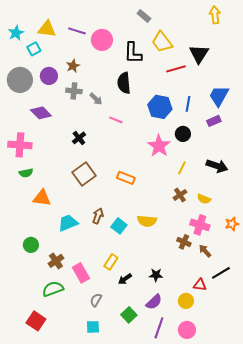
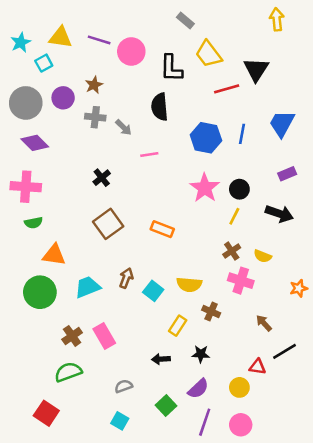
purple diamond: (41, 113) -> (35, 143), moved
pink line: (116, 120) -> (149, 154), turned -32
purple rectangle: (214, 121) -> (287, 174), moved
black circle: (183, 134) -> (239, 189), moved
pink cross: (200, 225) -> (241, 281), moved
brown cross: (184, 242) -> (211, 312), moved
green circle: (31, 245) -> (40, 292), moved, size x1.6
yellow rectangle: (111, 262) -> (178, 326), moved
pink rectangle: (81, 273) -> (104, 336), moved
black arrow: (125, 279) -> (161, 359), turned 32
gray semicircle: (96, 300) -> (124, 386), turned 40
cyan square: (93, 327) -> (120, 421), turned 32

